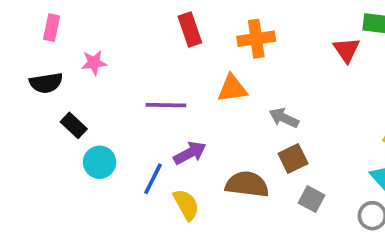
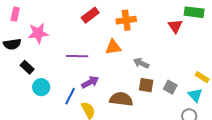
red rectangle: (190, 30) -> (90, 15), turned 72
pink star: (94, 63) -> (38, 33), size x1.5
brown square: (293, 159) -> (146, 85), turned 35
gray square: (312, 199) -> (170, 87), moved

